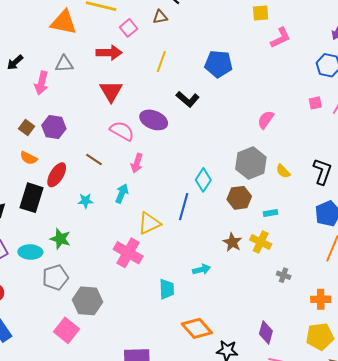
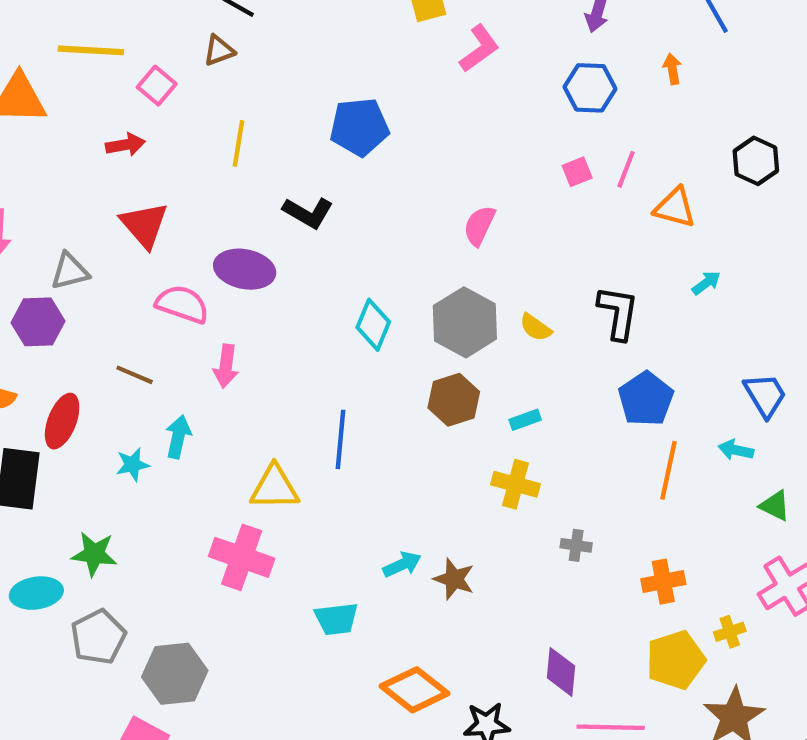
red arrow: (109, 53) -> (125, 145), size x0.7
gray triangle: (64, 64) -> (70, 271), moved
cyan diamond: (203, 180) -> (373, 325), moved
cyan arrow: (122, 193) -> (178, 437), moved
yellow triangle: (149, 223) -> (275, 487), turned 35
brown star: (232, 242) -> (454, 579), moved
cyan trapezoid: (167, 289) -> (336, 619), turned 95

